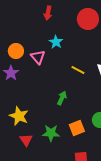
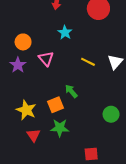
pink triangle: (38, 57) -> (46, 59), moved
green arrow: (62, 98) -> (71, 91), turned -64
orange square: (77, 128) -> (56, 105), moved

